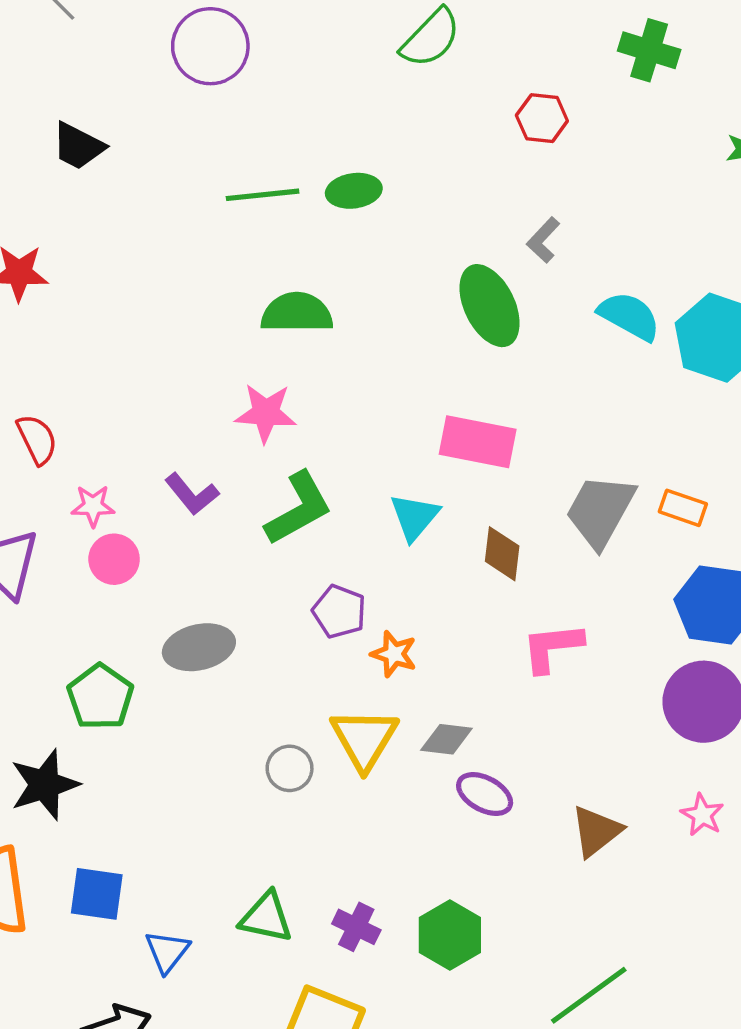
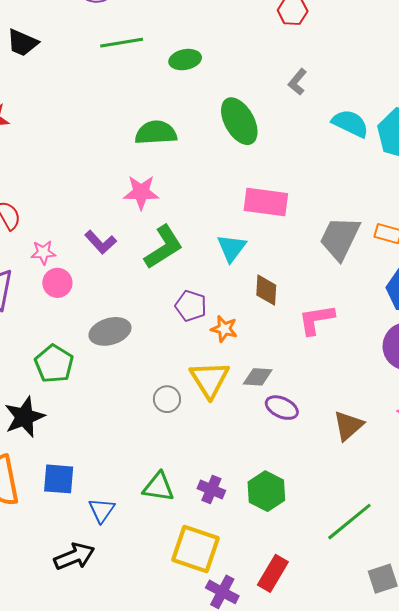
green line: (263, 195) -> (122, 43), moved
green ellipse: (490, 306) -> (239, 121), moved
brown diamond: (502, 554) -> (266, 290), moved

